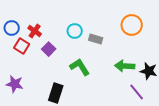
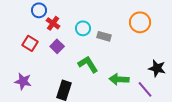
blue circle: (12, 28) -> (39, 10), moved
red cross: (35, 31) -> (53, 23), moved
green arrow: (125, 66) -> (119, 79), moved

